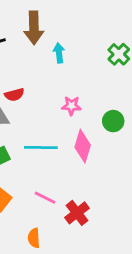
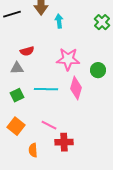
pink star: (71, 106) -> (68, 59), size x1.6
red cross: (77, 213) -> (64, 142), moved, turned 36
orange semicircle: (34, 238) -> (33, 150), moved

